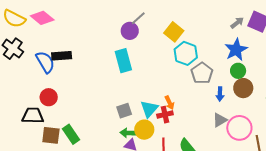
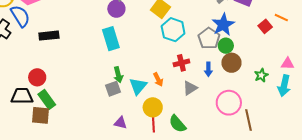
blue semicircle: (45, 62) -> (20, 16), moved
gray pentagon: (202, 73) -> (209, 38), moved
red cross: (165, 115) -> (181, 63), moved
gray triangle: (220, 120) -> (190, 88), moved
yellow circle: (144, 130) -> (153, 107), moved
green arrow: (128, 133) -> (118, 75), moved, turned -105
green rectangle: (71, 134) -> (47, 100), moved

